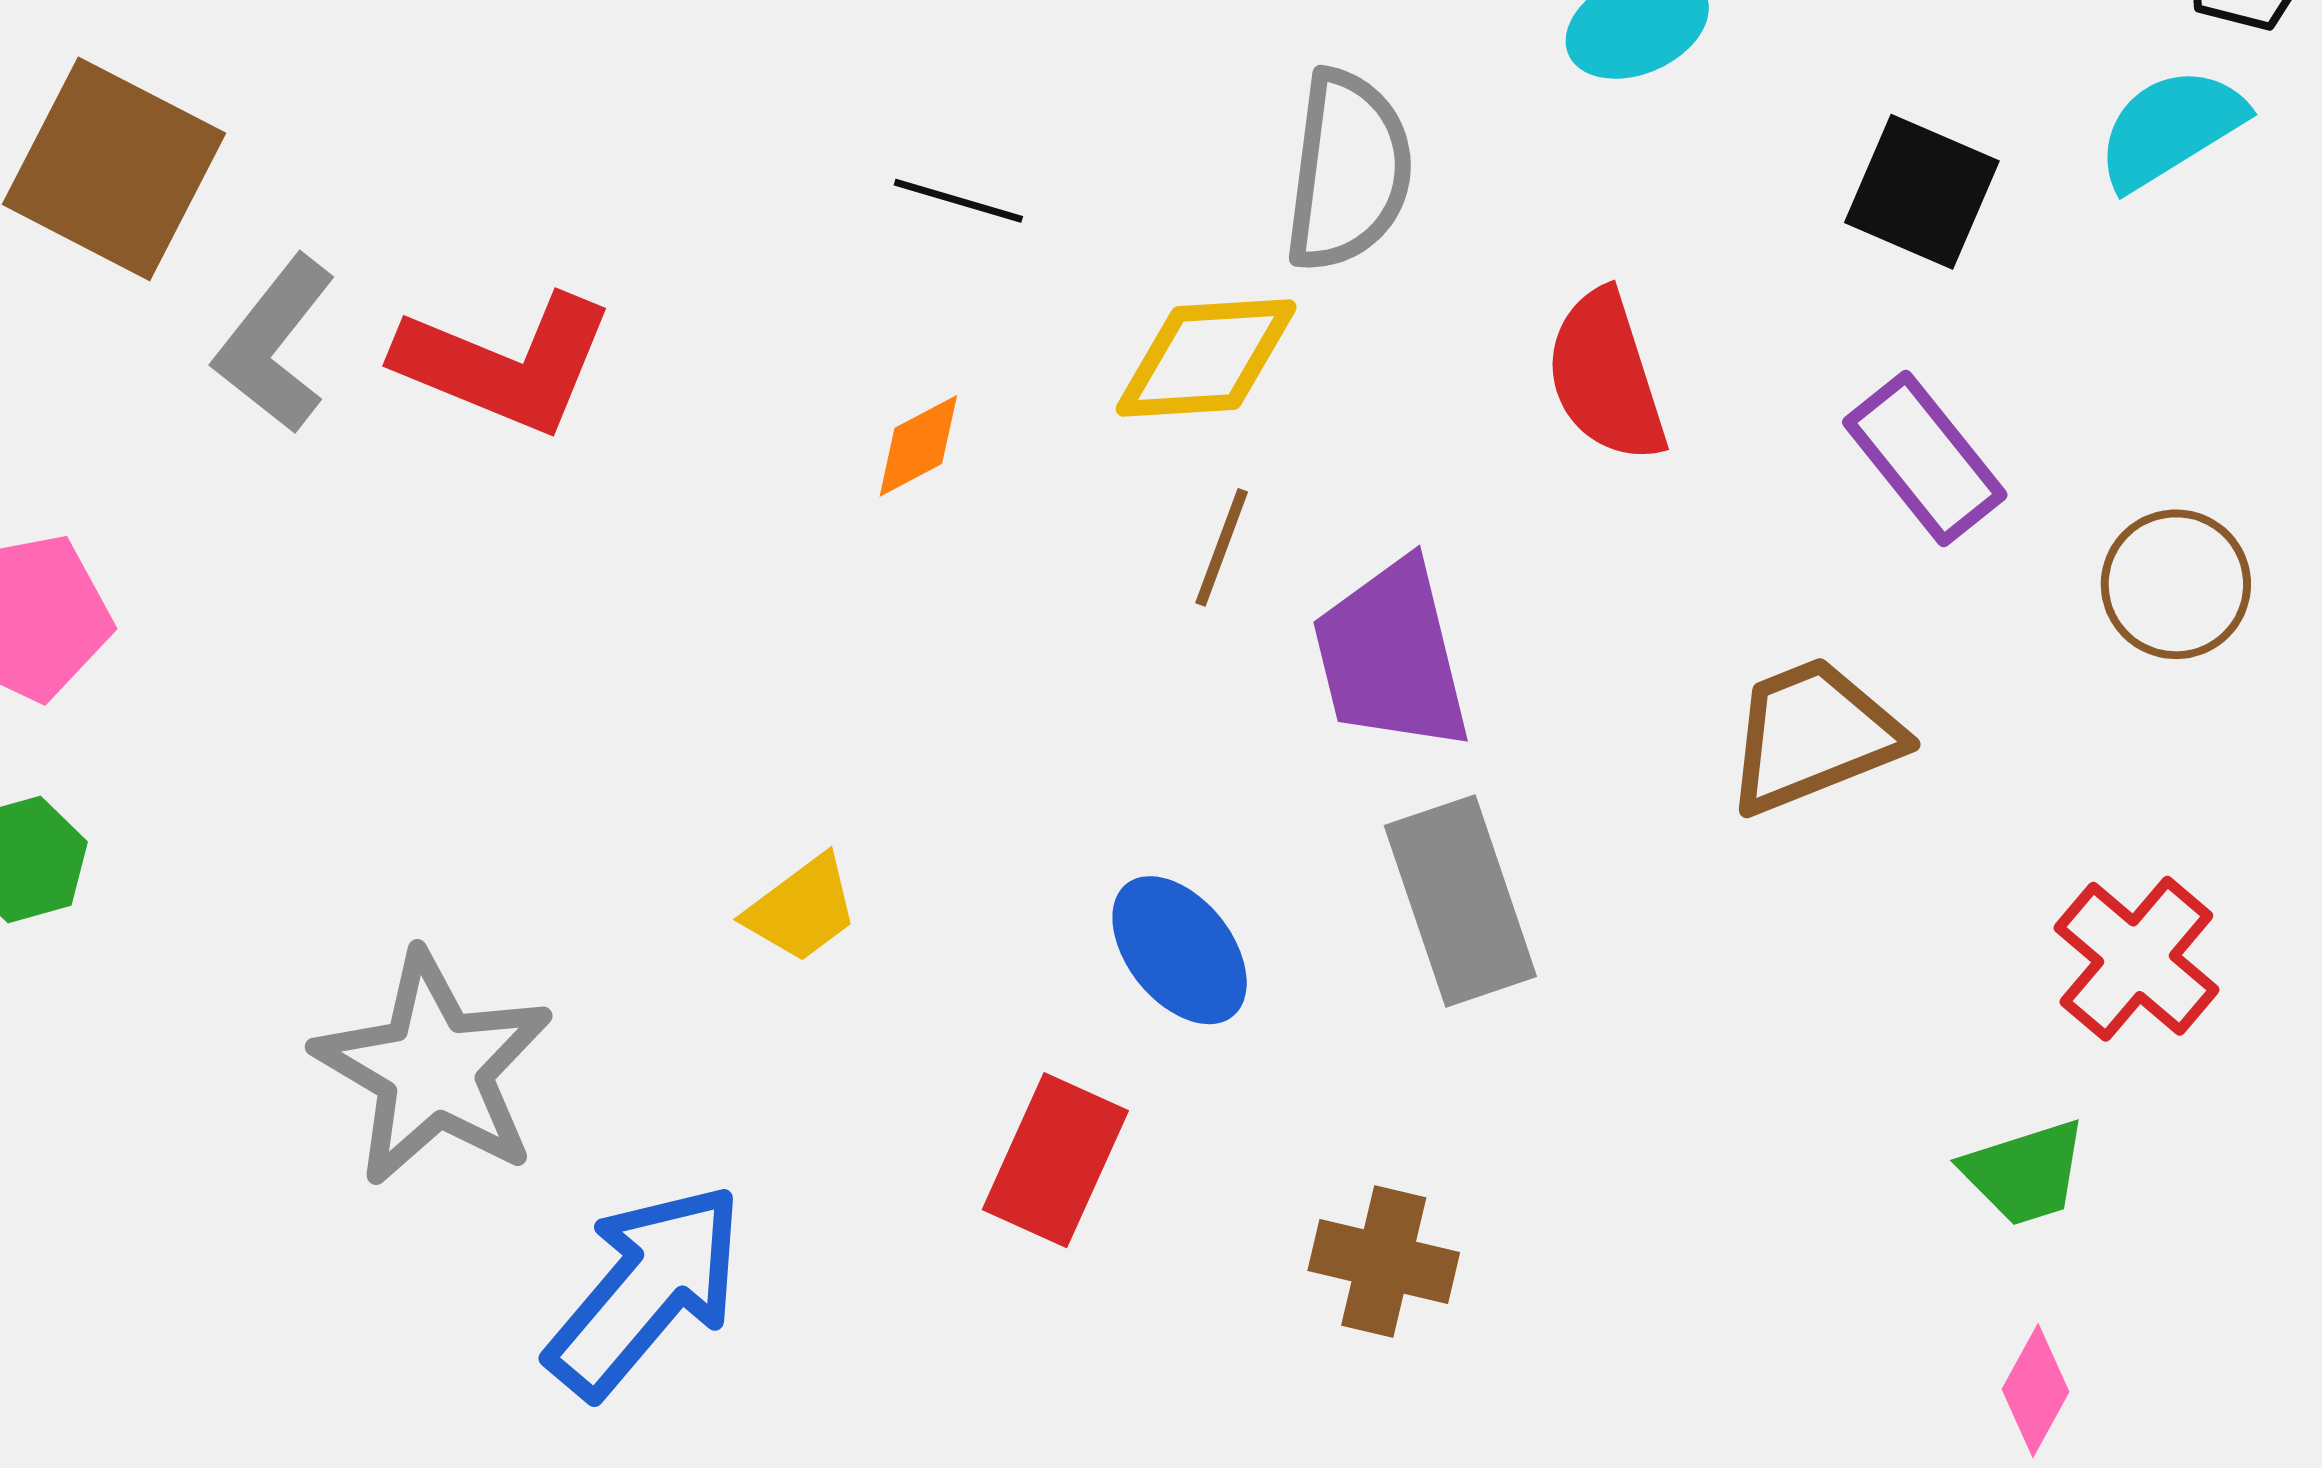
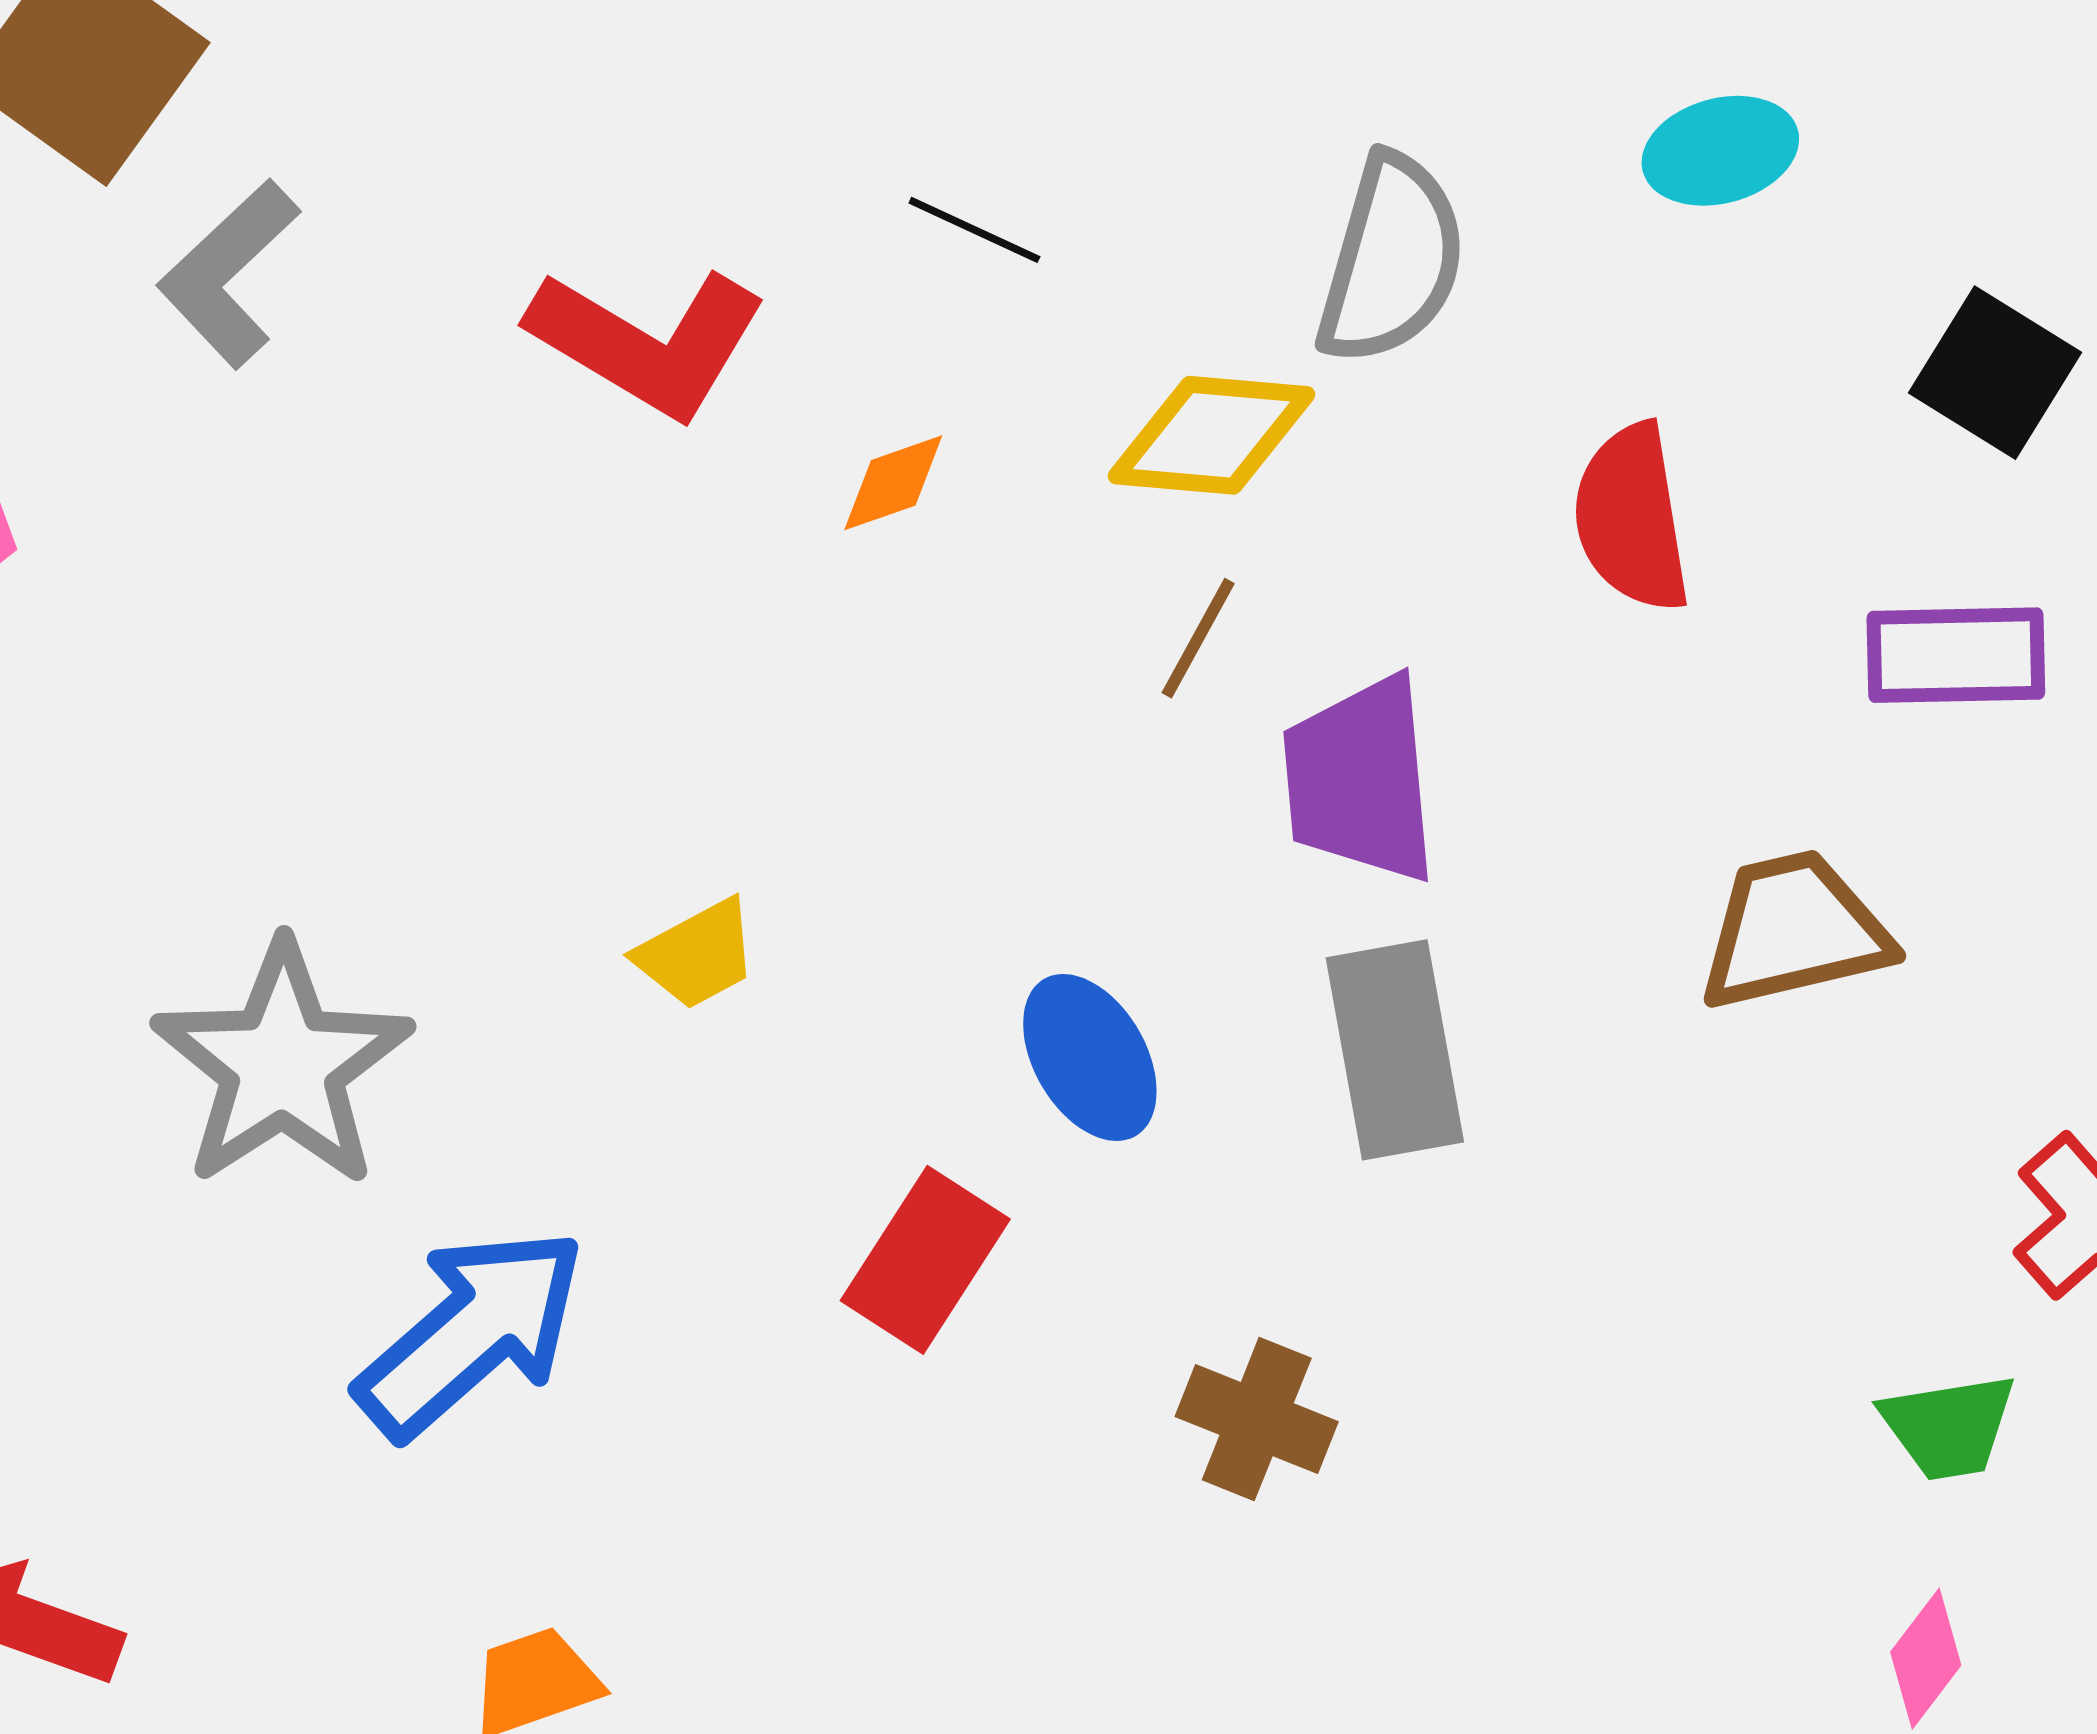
red L-shape: (505, 363) -> (648, 342), moved
purple rectangle: (1925, 458) -> (1956, 655), turned -61

